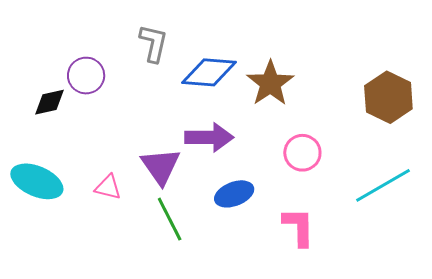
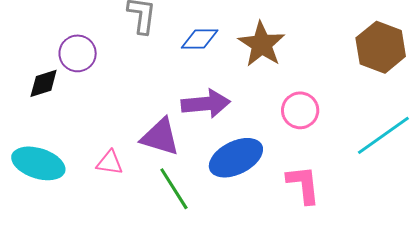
blue diamond: (209, 72) -> (200, 39), size x0.7
purple triangle: (161, 166) -> (160, 137), turned -33
blue ellipse: (234, 194) -> (236, 158), size x1.4

